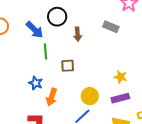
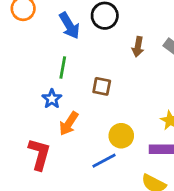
brown arrow: (78, 34) -> (138, 47), moved
green line: (46, 51) -> (63, 67), moved

